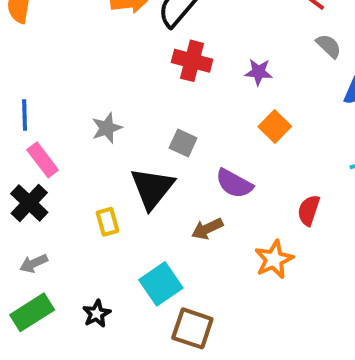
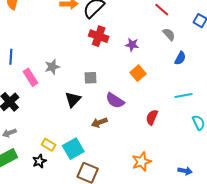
gray square: (183, 143) -> (91, 78), turned -32
pink rectangle: (43, 160) -> (30, 77), moved
black triangle: (152, 188) -> (73, 99), size x0.7
yellow rectangle: (108, 222) -> (49, 145), moved, turned -48
orange star: (274, 259) -> (142, 162), moved

